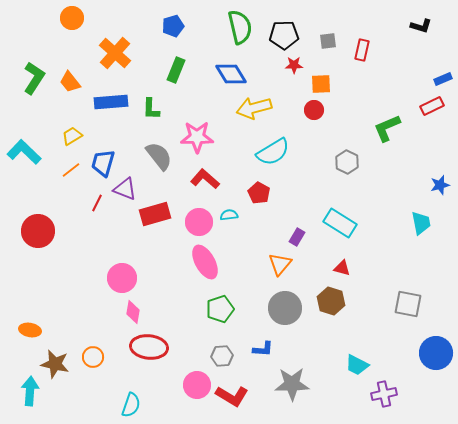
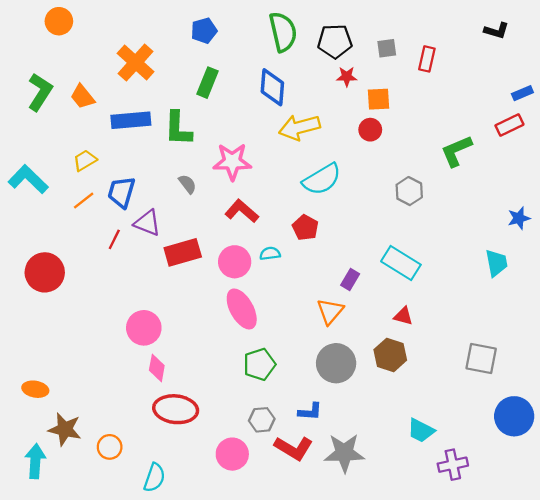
orange circle: (72, 18) -> (59, 21), moved
blue diamond: (231, 74) -> (272, 87), turned 36
green L-shape: (151, 109) -> (178, 129), size x1.4
gray semicircle: (159, 156) -> (187, 184), size x0.6
orange circle: (93, 357) -> (110, 447), moved
red L-shape: (232, 396) -> (294, 448), moved

